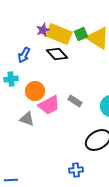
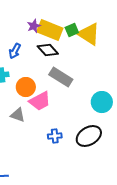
gray rectangle: (75, 101) -> (61, 77), moved, size x1.6
blue cross: (76, 170) -> (55, 136), moved

